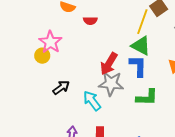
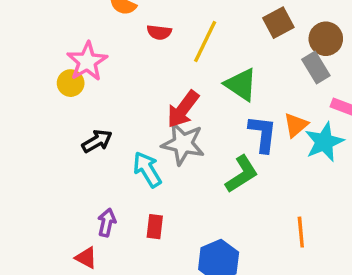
yellow line: (142, 22) -> (205, 41), moved
blue L-shape: (138, 66) -> (263, 134), moved
green L-shape: (147, 97) -> (242, 174), turned -40

